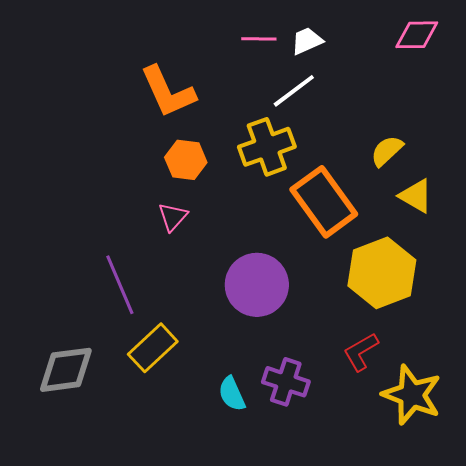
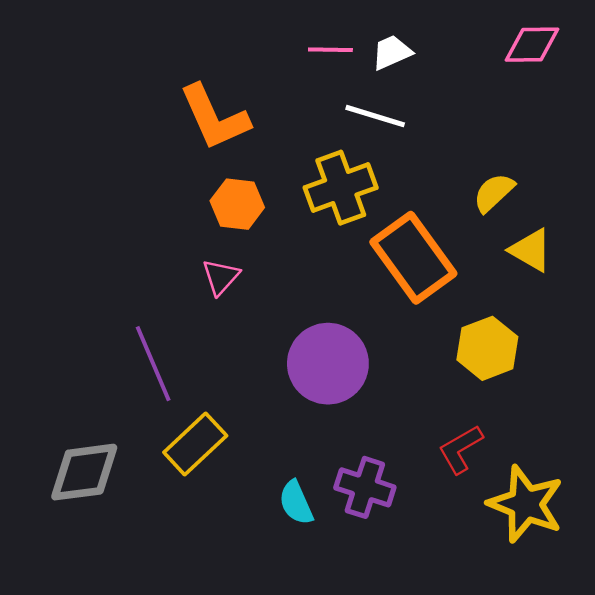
white line: (294, 91) -> (375, 116), turned 54
yellow hexagon: (382, 273) -> (487, 348), size x0.7

